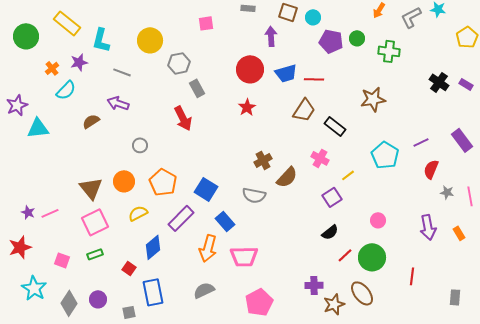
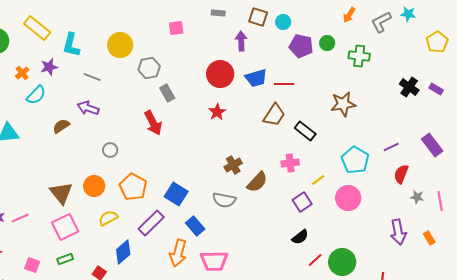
pink cross: (320, 158) -> (290, 163), turned -36
pink circle: (378, 220) -> (348, 198), moved, size x1.6

